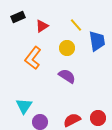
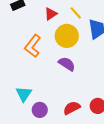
red triangle: (42, 26) -> (51, 14), moved
yellow circle: (67, 48) -> (67, 36), size x1.5

